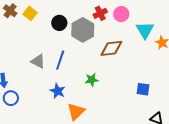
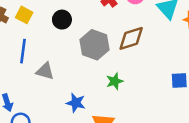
gray hexagon: (83, 30) -> (95, 45), moved
blue line: (60, 60) -> (23, 51), moved

